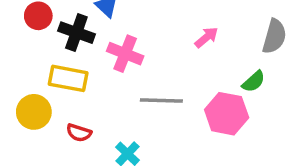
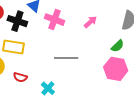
pink cross: (125, 54) -> (54, 20), moved
pink hexagon: (227, 114) -> (116, 69), moved

